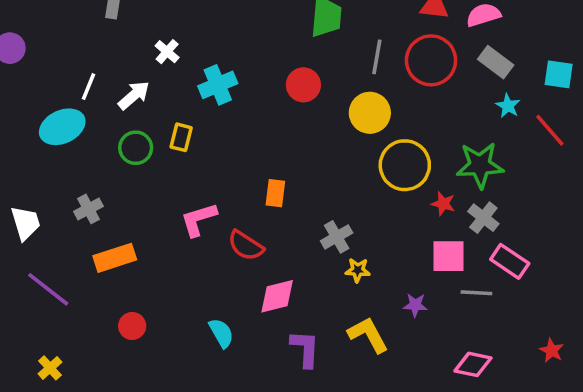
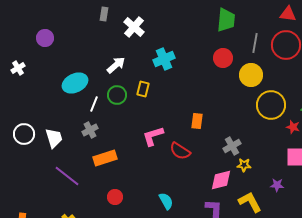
white cross: (167, 52) -> (134, 27), moved, size x1.5
red circle: (303, 85) -> (223, 58), moved
white line: (88, 87) -> (94, 104), moved
pink diamond: (277, 296) -> (221, 180), moved

